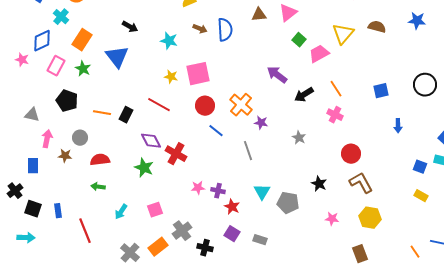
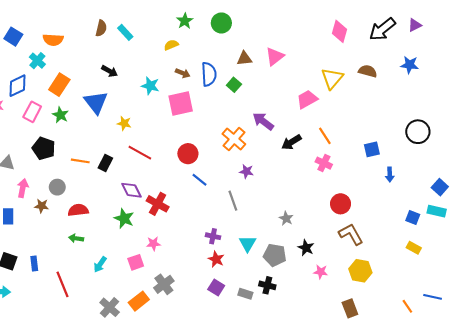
green square: (299, 40) -> (234, 85), moved
pink square: (198, 74) -> (181, 103), moved
yellow star: (171, 77) -> (124, 123), moved
blue square: (381, 91) -> (372, 149), moved
orange cross: (241, 105) -> (234, 139), moved
gray star: (299, 138) -> (286, 218), moved
black star: (319, 184) -> (306, 248), moved
pink star: (198, 188) -> (153, 244), moved
purple cross: (218, 191) -> (213, 236), moved
black cross: (205, 248) -> (267, 285), moved

